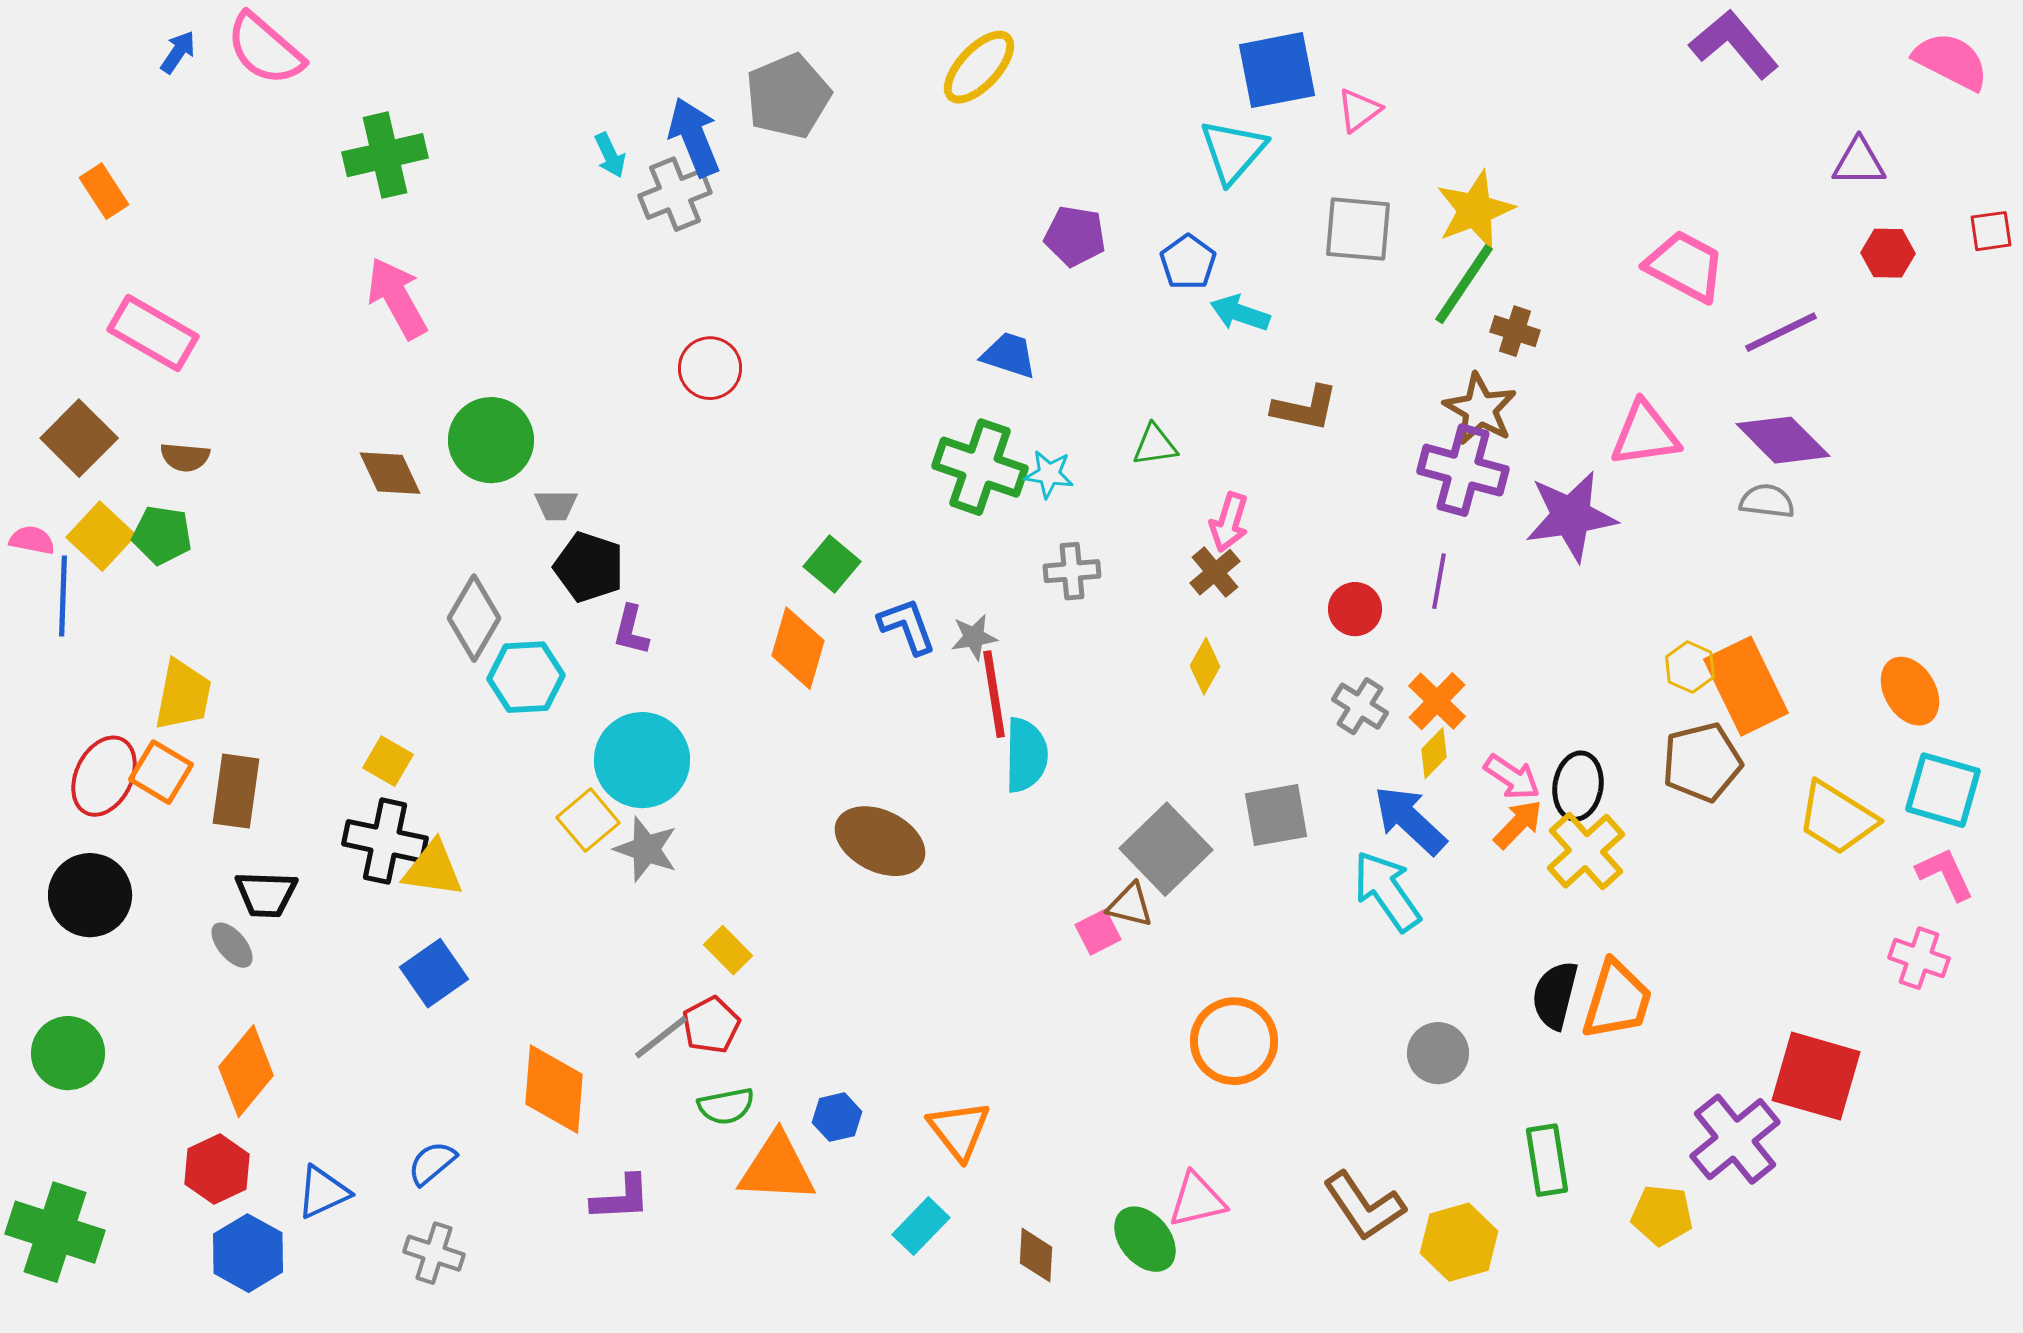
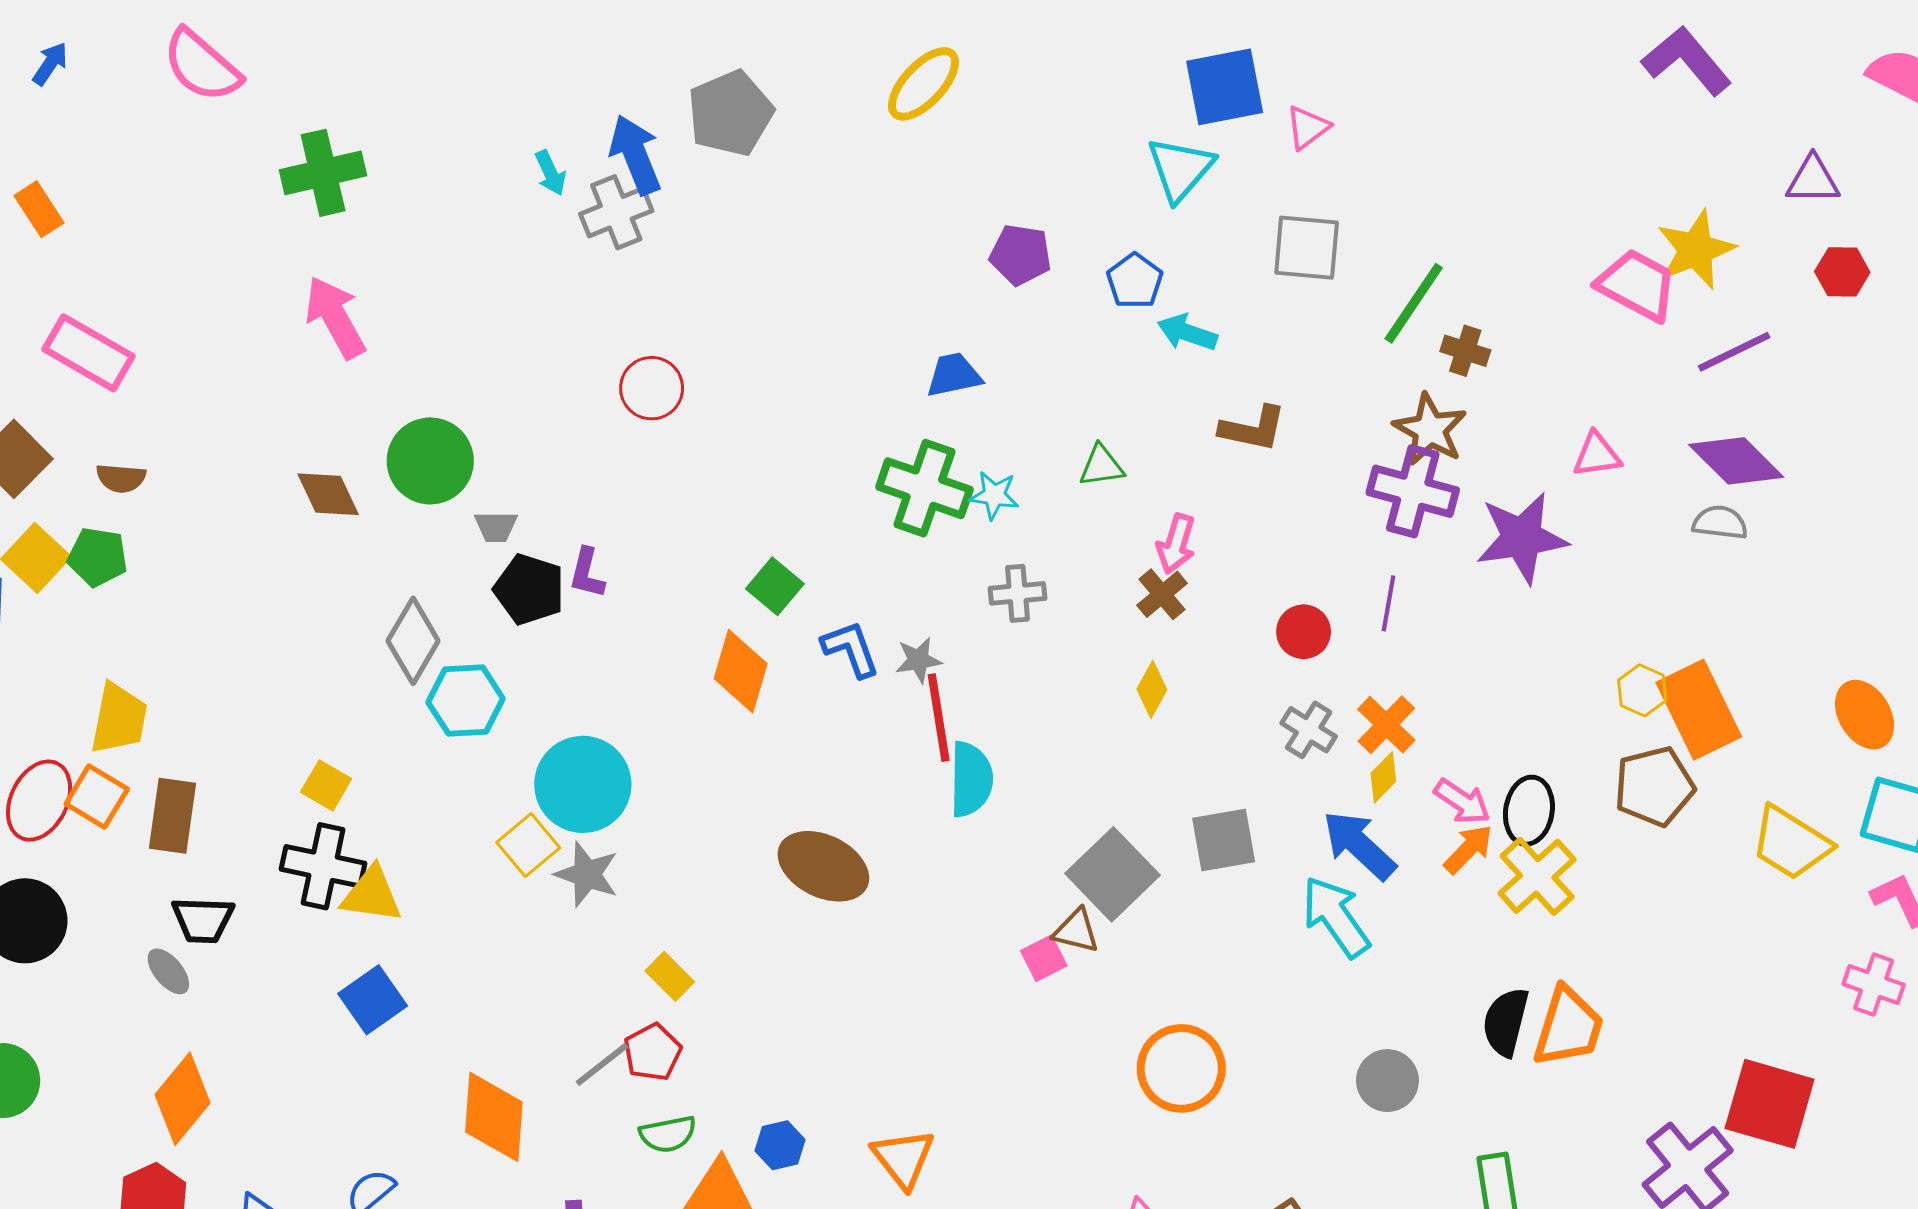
blue arrow: (178, 52) -> (50, 64), moved
yellow star: (1475, 210) -> (1696, 250), moved
blue trapezoid: (1009, 355) -> (954, 375), turned -30
pink triangle: (1645, 434) -> (1597, 455), size x0.7
purple L-shape: (631, 630) -> (587, 573), moved

